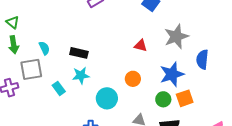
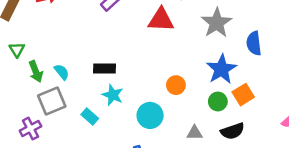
green triangle: (13, 22) -> (17, 50), turned 32
green arrow: (14, 45) -> (36, 72), moved
red triangle: (141, 46) -> (161, 20), moved, size x1.6
cyan star: (81, 75) -> (113, 95), turned -30

